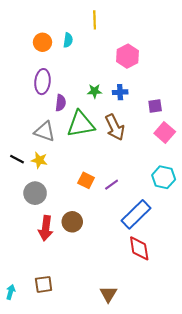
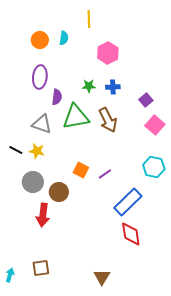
pink hexagon: (127, 56) -> (108, 53), moved
purple square: (155, 106) -> (146, 100), turned -32
brown circle: (72, 222) -> (59, 192), moved

